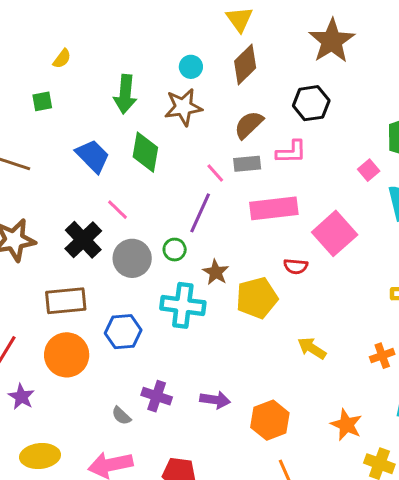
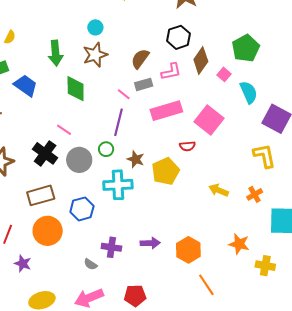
brown diamond: (245, 64) -> (201, 60), moved
blue trapezoid: (93, 156) -> (26, 85), moved
yellow arrow: (312, 348) -> (219, 190), moved

